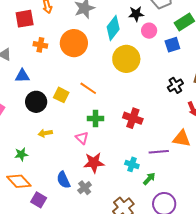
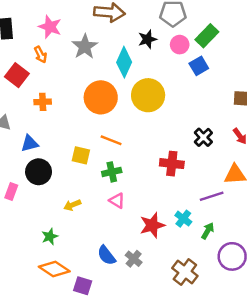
red square: (25, 19) -> (17, 75), turned -30
pink circle: (149, 31) -> (180, 45), moved
orange circle: (74, 43) -> (101, 97), moved
black cross: (175, 85) -> (203, 137), moved
black circle: (36, 102) -> (39, 172), moved
green cross: (95, 118) -> (112, 172), moved
red star: (94, 163) -> (152, 225), moved
cyan cross: (132, 164) -> (183, 219), turned 32

